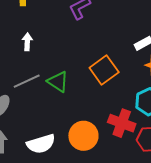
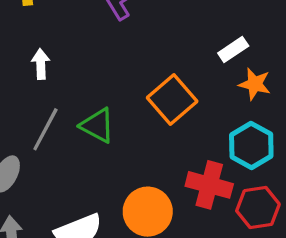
gray line: (27, 81) -> (45, 129), turned -32

